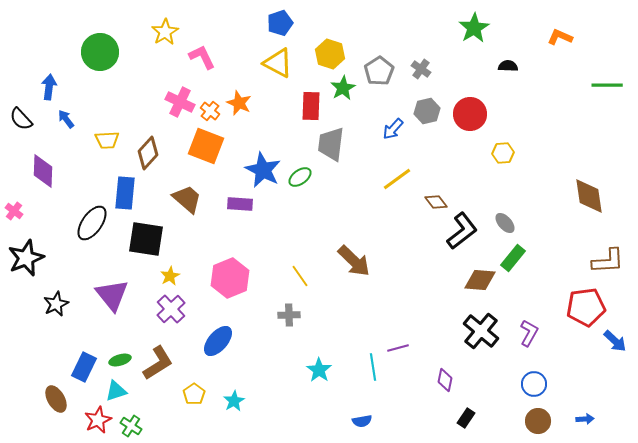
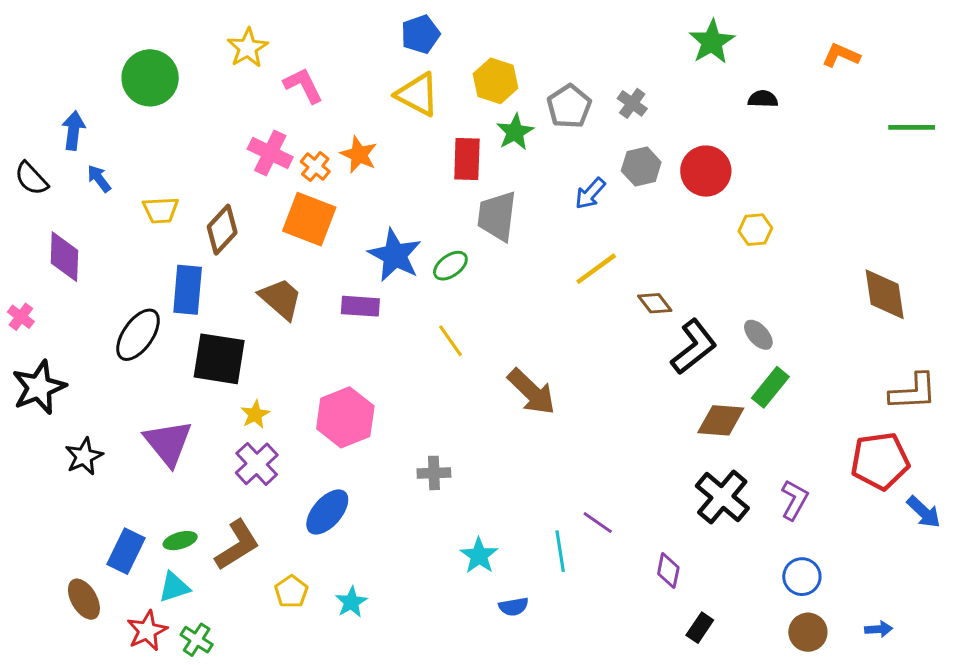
yellow line: (300, 276) -> (450, 341), moved
purple line: (398, 348) -> (598, 523), turned 50
blue semicircle: (362, 421) -> (514, 607), moved

